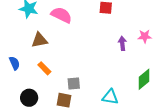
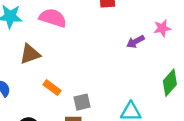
purple arrow: (122, 43) -> (135, 42), turned -104
orange rectangle: (44, 68) -> (52, 88), moved

